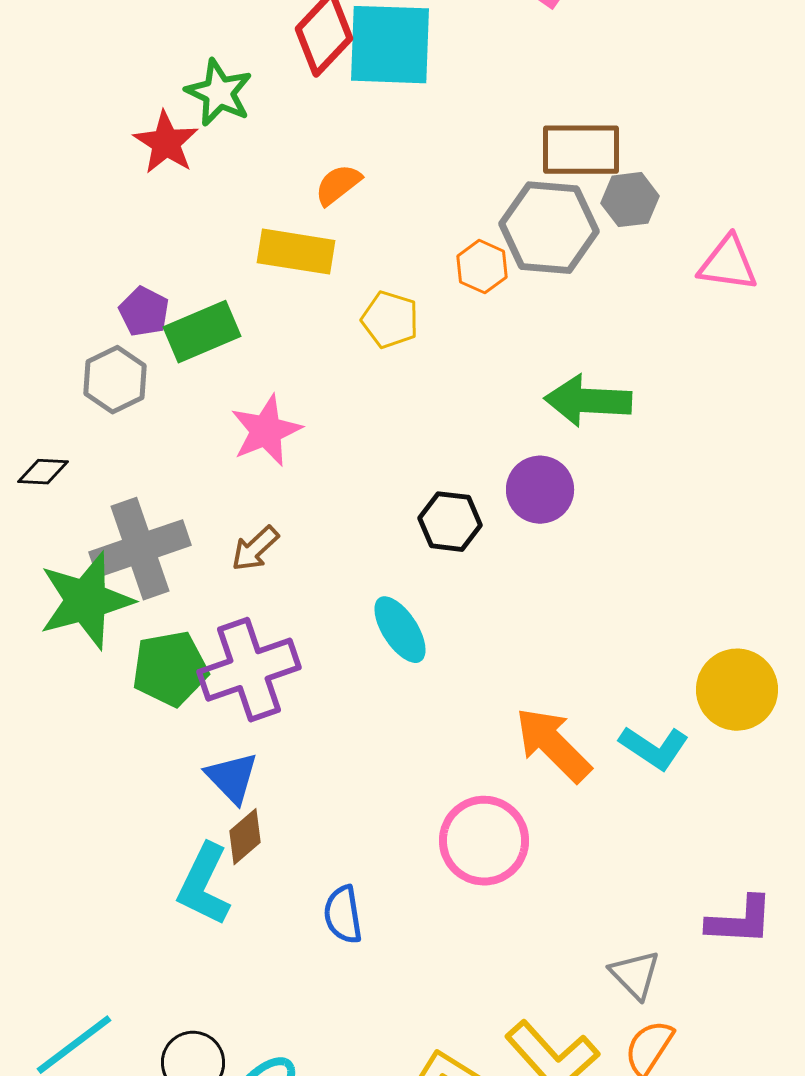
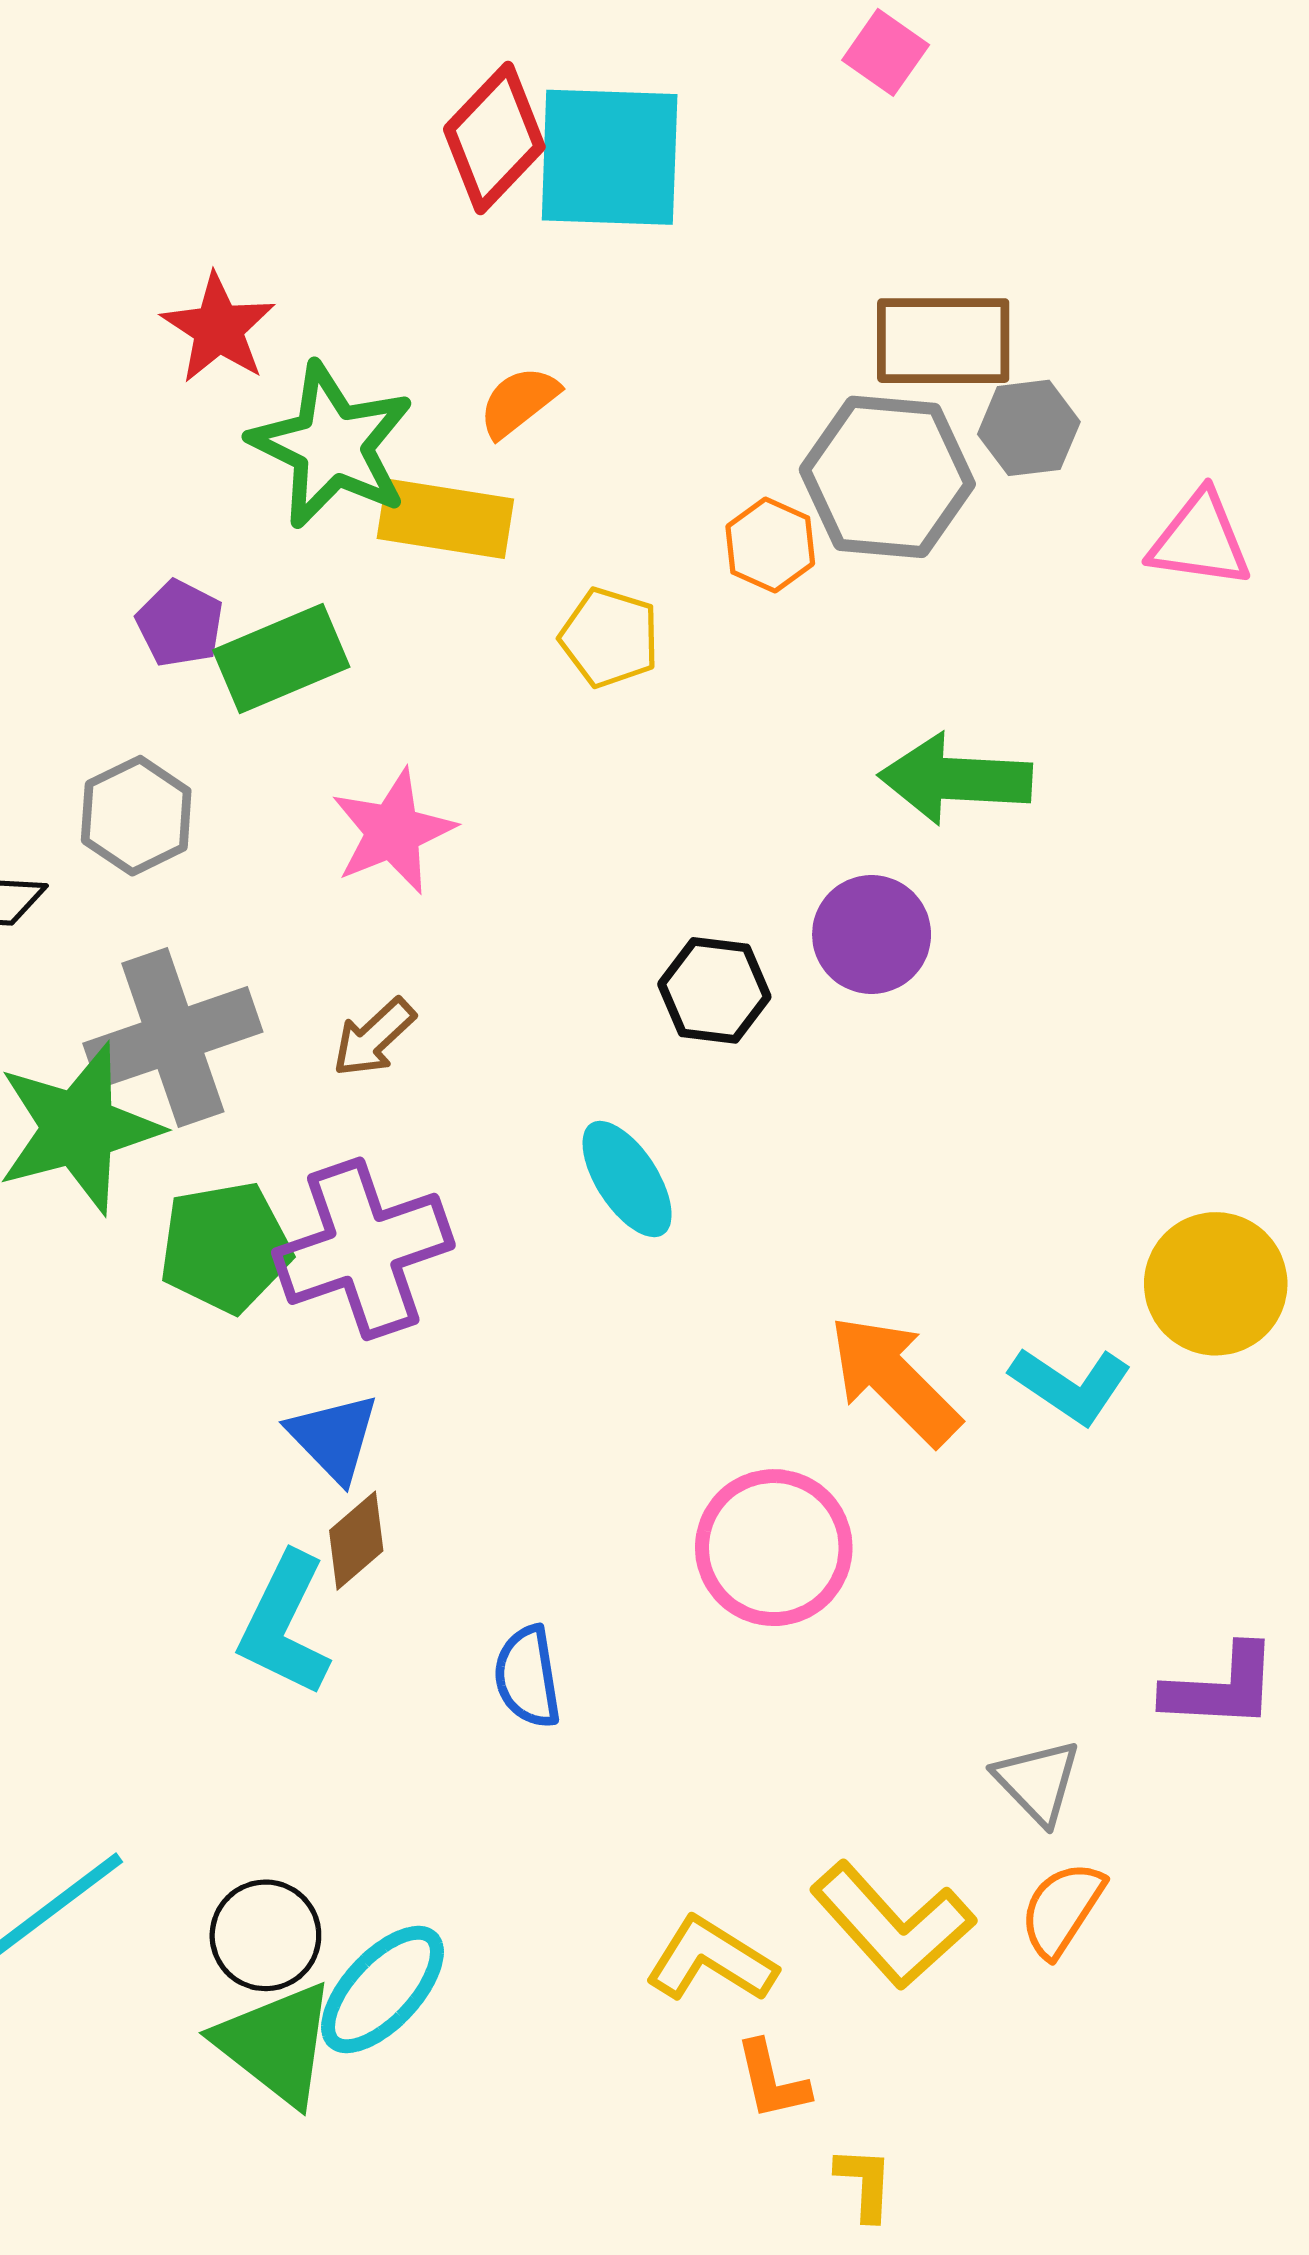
green star: (219, 93) -> (332, 445), moved, size x1.4
gray hexagon: (115, 380) -> (136, 816), moved

